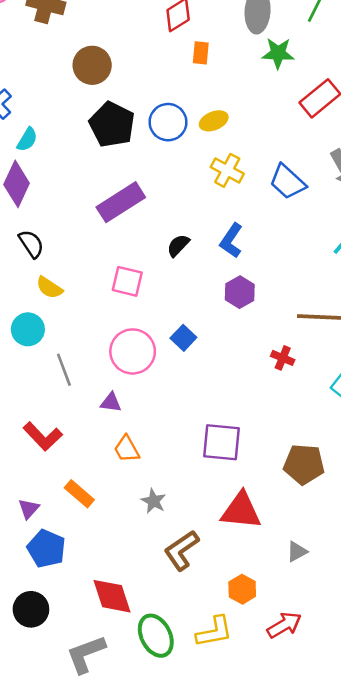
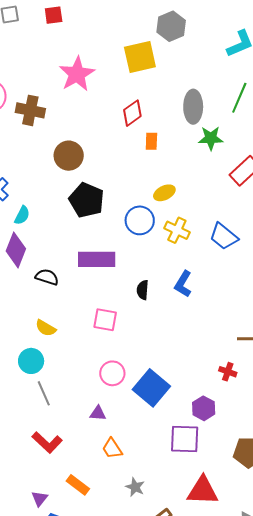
blue circle: (168, 122) -> (140, 220), moved
purple rectangle: (121, 202) -> (97, 259), turned 36
black semicircle: (31, 244) -> (47, 277), moved, turned -35
black semicircle: (178, 245) -> (143, 290), turned -36
purple hexagon: (240, 292) -> (204, 408), moved
blue square: (183, 338) -> (151, 388), moved, size x1.8
pink circle: (133, 351) -> (112, 373), size x0.7
gray line: (64, 370) -> (44, 393), moved

